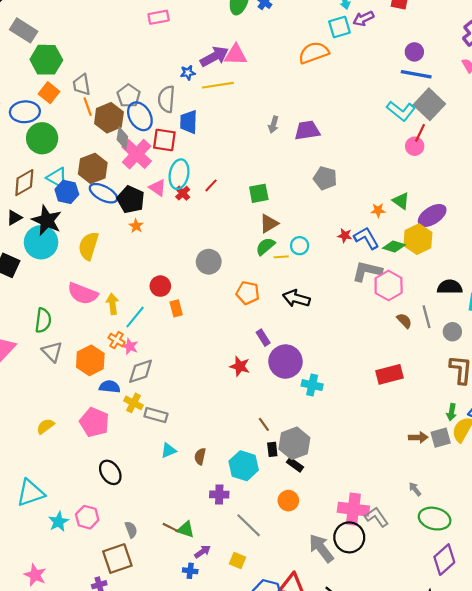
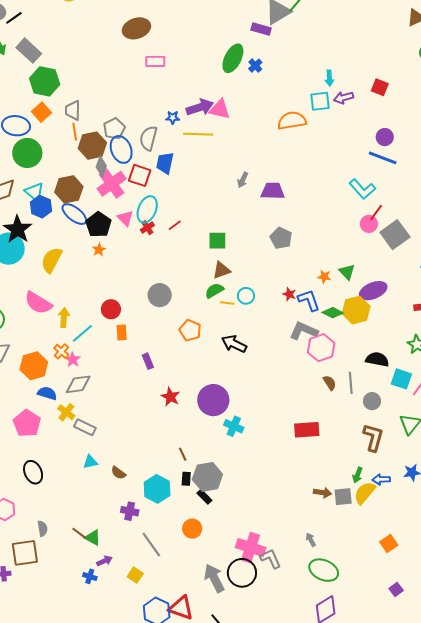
gray square: (429, 104) -> (395, 235), moved
purple rectangle: (263, 338) -> (148, 361), moved
brown semicircle: (200, 456) -> (118, 473), turned -77

